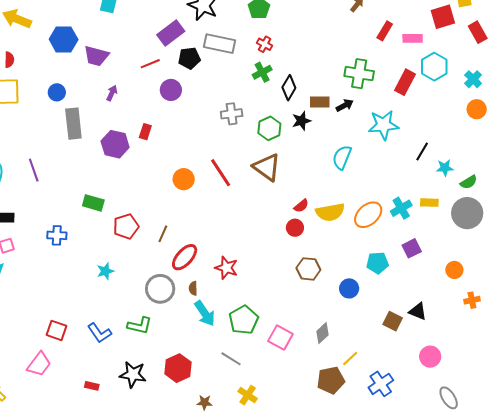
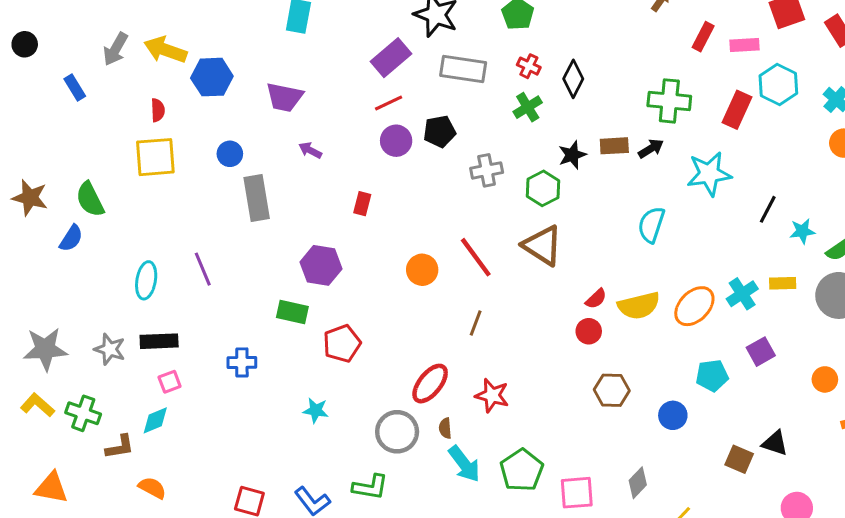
blue hexagon: (64, 39) -> (212, 77), moved
black pentagon: (189, 58) -> (440, 131), moved
red line: (150, 64) -> (389, 103), moved
black diamond: (289, 88) -> (573, 79), moved
purple arrow: (112, 93) -> (310, 150), turned -84
black star: (301, 121) -> (572, 155), moved
purple hexagon: (115, 144) -> (321, 265), moved
brown line: (163, 234) -> (476, 323), moved
cyan star: (105, 271) -> (316, 410), turned 30
pink square: (280, 338) -> (577, 493), turned -30

